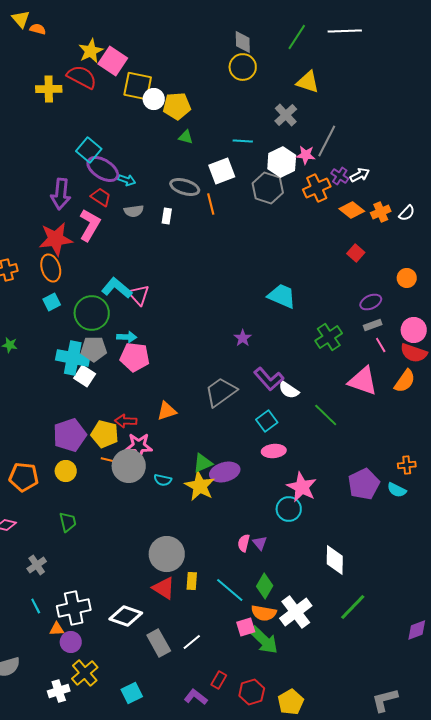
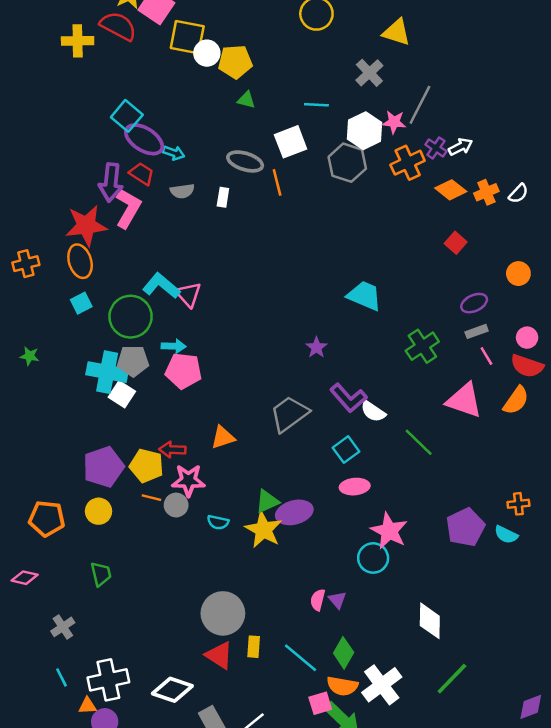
purple arrow: (61, 194) -> (111, 182), moved
pink circle: (414, 330) -> (527, 338), size x0.7
gray circle: (129, 466) -> (176, 505), size x0.6

